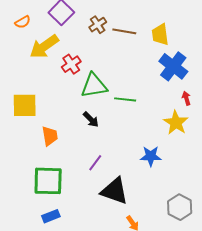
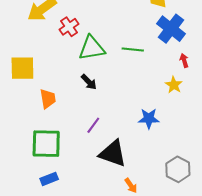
green line: (125, 99) -> (133, 49), moved
yellow star: (176, 123) -> (174, 85), size x0.7

